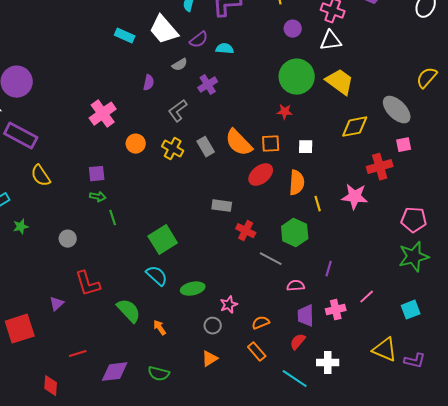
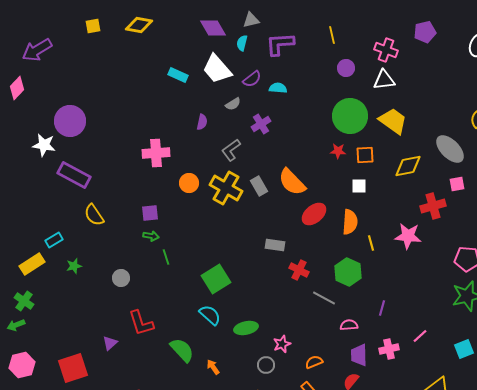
pink cross: (103, 114) -> (156, 153), turned 32
orange square: (271, 144) -> (365, 155), moved
yellow cross: (173, 149) -> (226, 188), size x1.5

